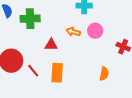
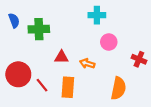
orange arrow: (73, 32) -> (87, 64), moved
orange semicircle: (104, 74) -> (118, 88), size x1.5

